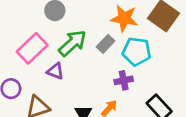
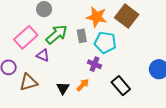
gray rectangle: (106, 44) -> (82, 36), turned -56
purple cross: (124, 80) -> (95, 64), turned 32

